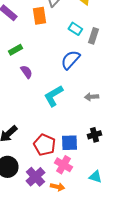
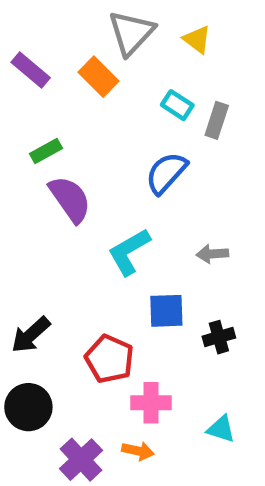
orange rectangle: (39, 16) -> (98, 77), turned -36
purple semicircle: (26, 72) -> (70, 199), size x1.6
blue square: (69, 143) -> (166, 311), moved
pink cross: (63, 165) -> (151, 403), turned -30
purple cross: (35, 177) -> (81, 460), moved

